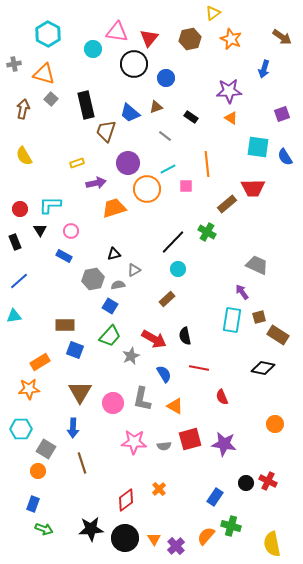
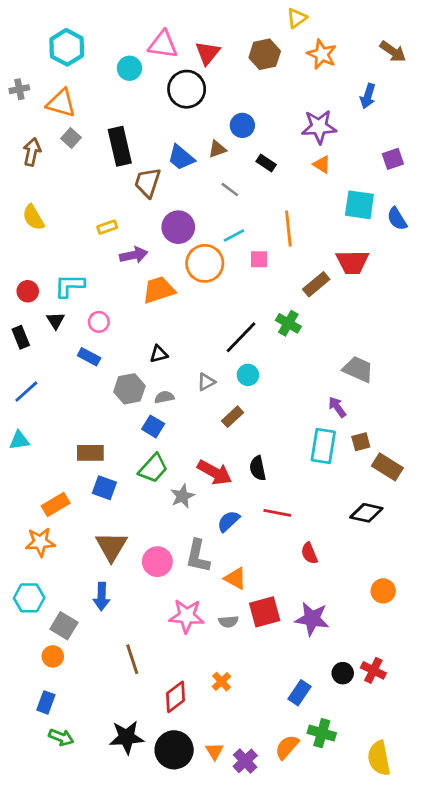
blue circle: (166, 78) -> (242, 125), moved
gray triangle: (134, 270) -> (206, 382), moved
blue semicircle: (164, 374) -> (228, 521), turned -102
orange triangle: (175, 406) -> (235, 578), moved
brown line: (82, 463) -> (132, 659), moved

